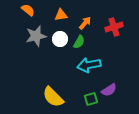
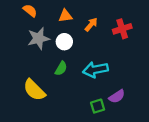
green semicircle: (79, 42) -> (61, 69), moved
yellow semicircle: (53, 97) -> (34, 90), moved

